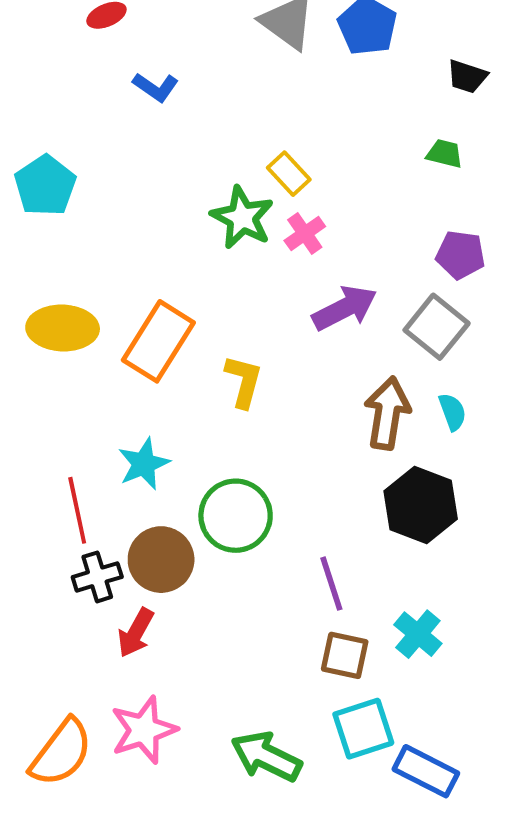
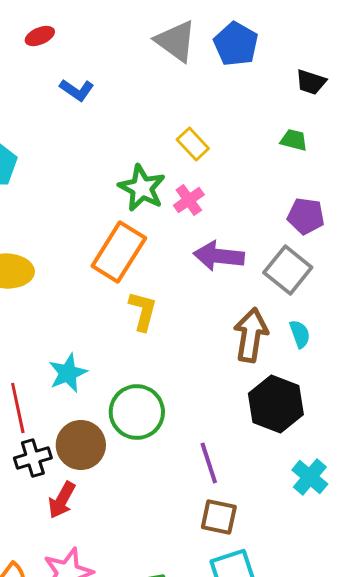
yellow rectangle: (289, 174) -> (193, 144), moved
purple arrow: (345, 308) -> (219, 256), turned -147
orange rectangle: (158, 341) -> (119, 252), moved
cyan cross: (418, 634) -> (310, 477), moved

